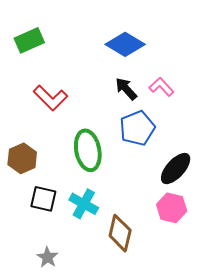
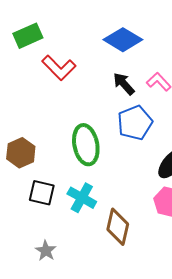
red L-shape: (50, 98) -> (59, 68), moved

